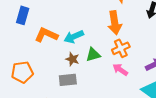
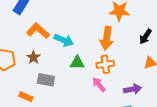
cyan arrow: (74, 37) -> (64, 40), turned -150
brown star: (72, 59) -> (33, 57), moved

